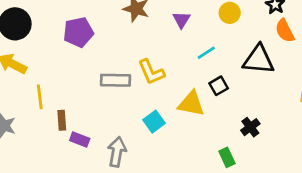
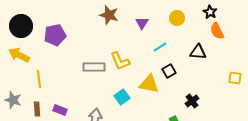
purple pentagon: (78, 32) -> (55, 35), moved
black triangle: (259, 60) -> (198, 52), size x0.7
brown rectangle: (62, 120) -> (37, 109), moved
purple rectangle: (80, 139) -> (60, 110), moved

